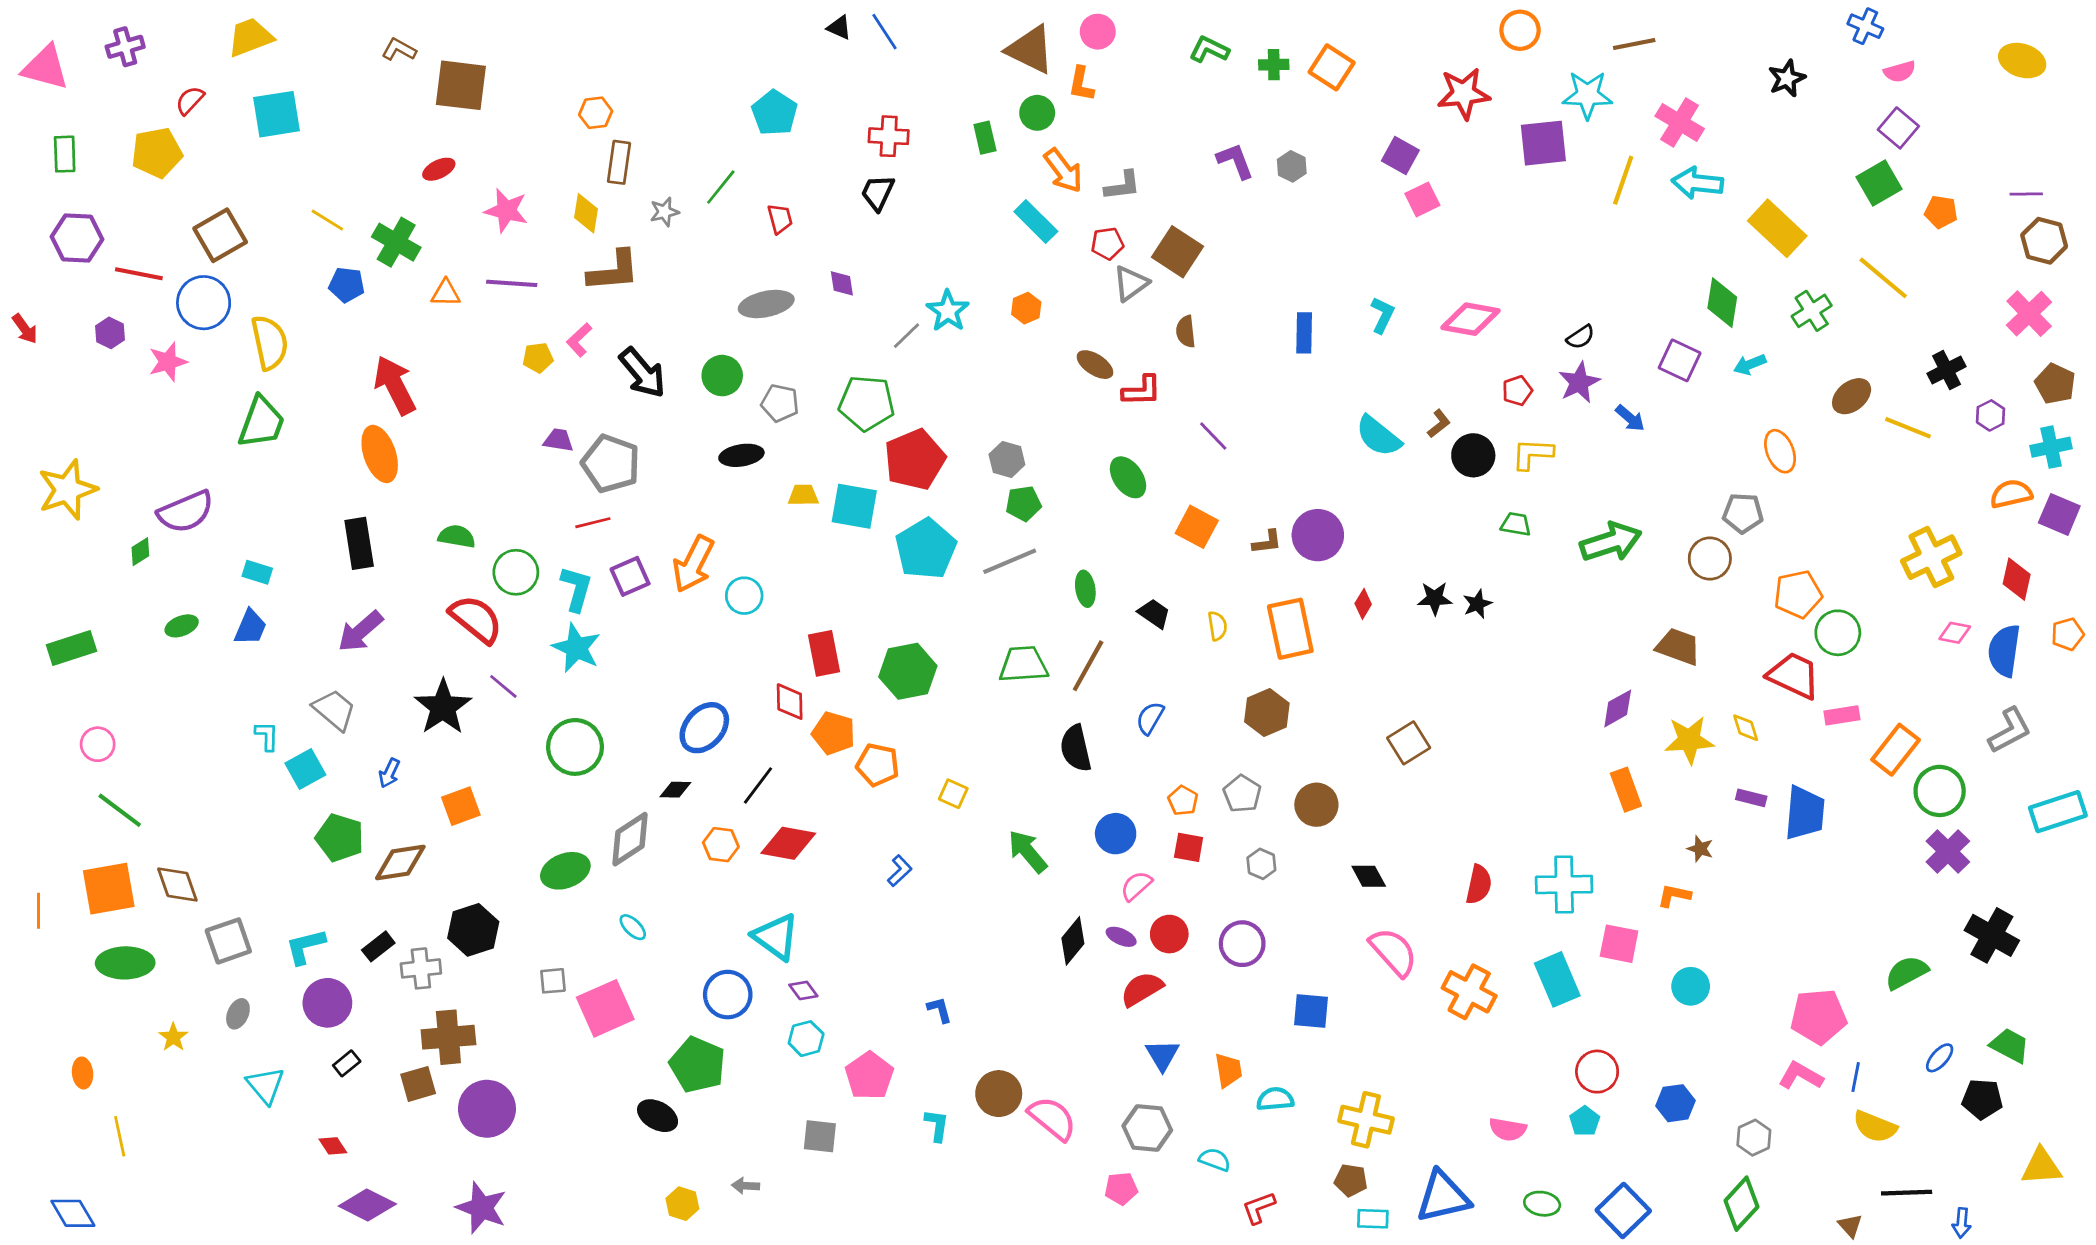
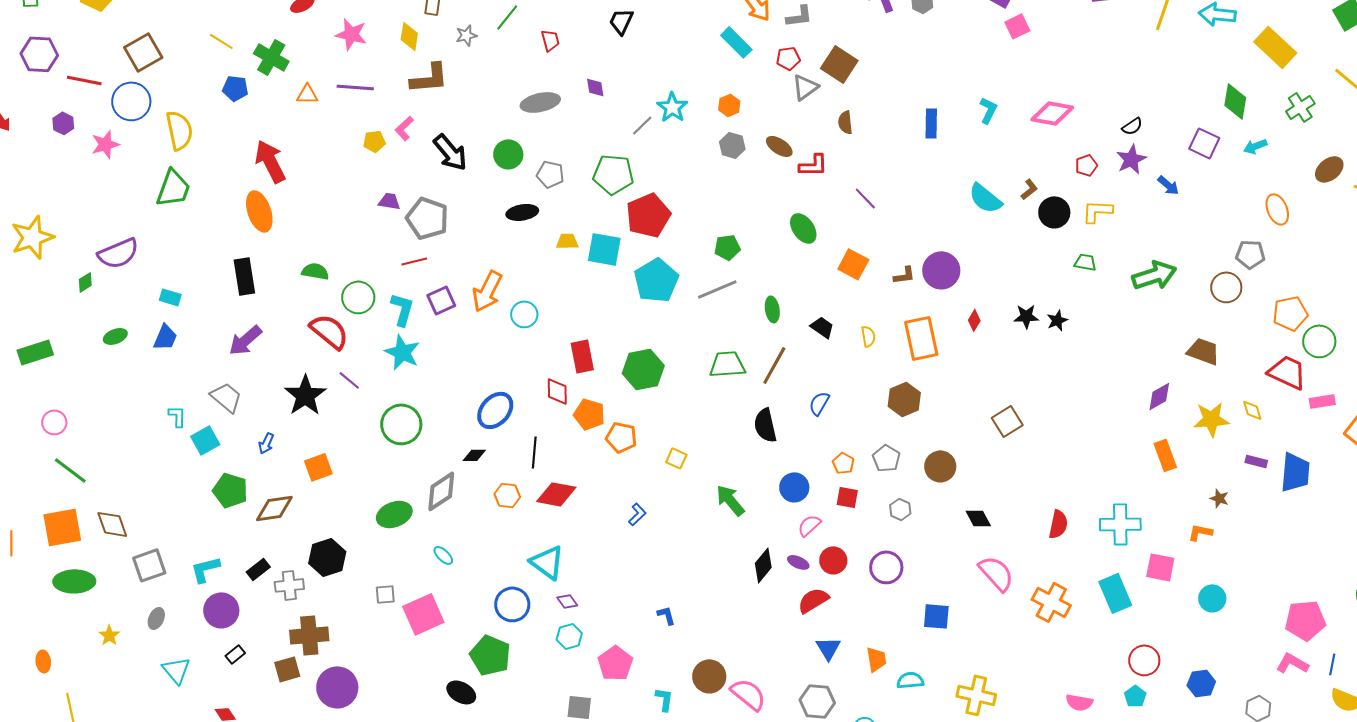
gray hexagon: (1007, 459) -> (732, 145), moved
black line: (758, 785) -> (534, 452), turned -32

